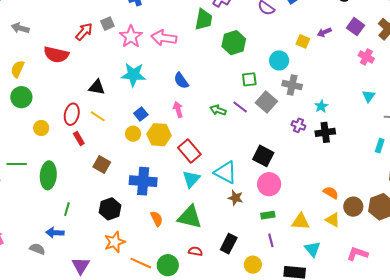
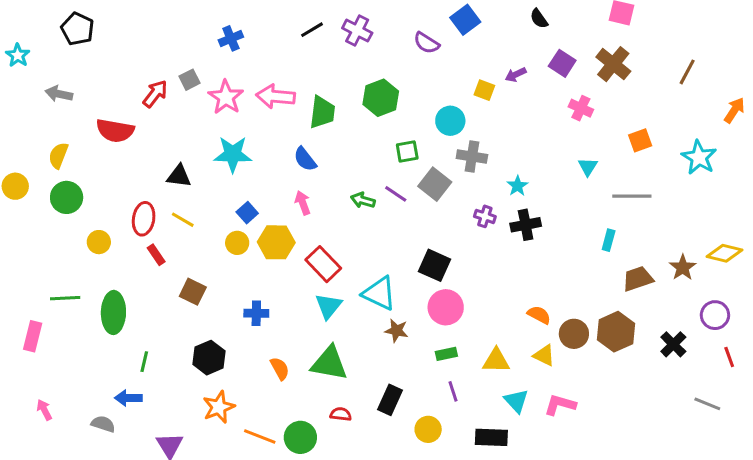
green trapezoid: (204, 19) -> (322, 112), moved
blue cross: (143, 181) -> (256, 313), size x0.6
pink L-shape: (357, 254) -> (560, 405), moved

